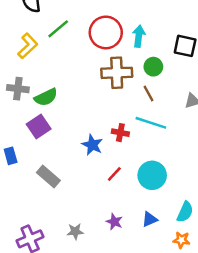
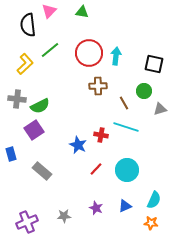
green circle: (153, 67) -> (144, 91), moved
brown cross: (117, 73) -> (98, 86), size x0.7

